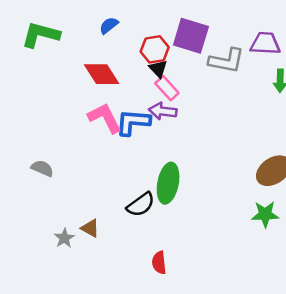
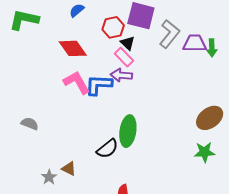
purple trapezoid: (265, 43) -> (195, 43), moved
gray L-shape: (226, 61) -> (169, 34), turned -60
black triangle: (158, 69) -> (128, 43), moved

